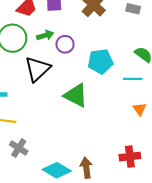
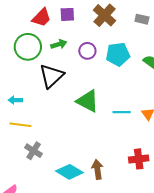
purple circle: (65, 44) -> (87, 51), moved
cyan pentagon: (100, 61) -> (118, 54), moved
cyan line: (133, 79) -> (122, 112), moved

